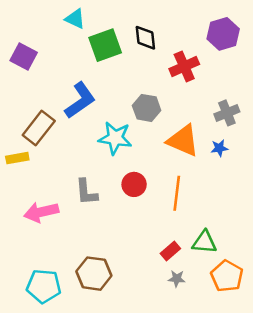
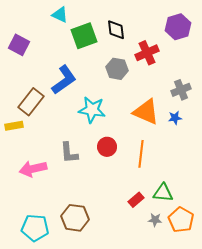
gray hexagon: (147, 108) -> (117, 69), moved
gray star: (177, 279) -> (155, 220), moved

